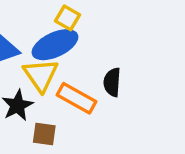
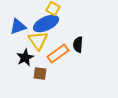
orange rectangle: (76, 98) -> (58, 54), turned -65

